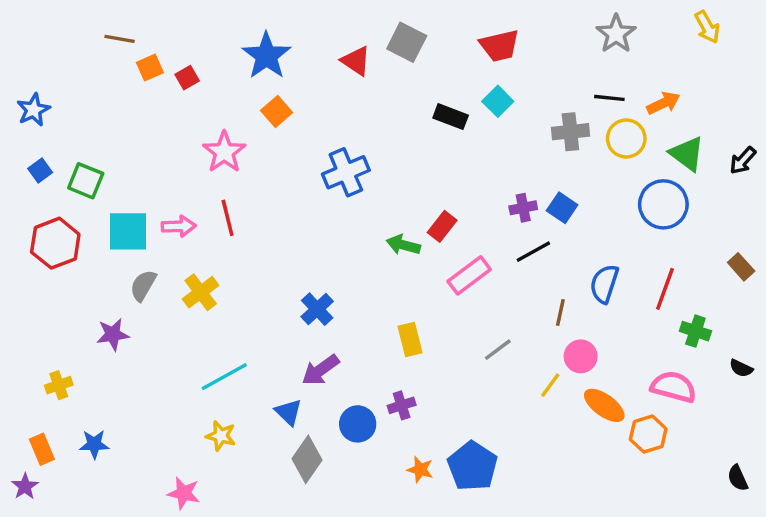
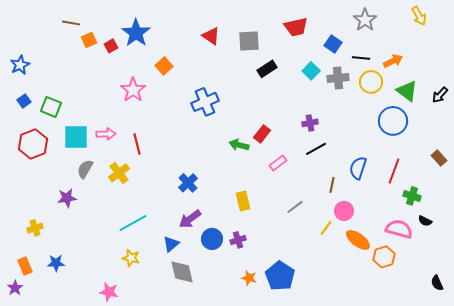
gray square: (407, 42) -> (249, 41), moved, turned -30
blue star: (266, 56) -> (136, 33), moved
cyan square: (498, 101) -> (311, 71), moved
black rectangle: (451, 117) -> (267, 69), turned -54
blue square: (562, 208) -> (333, 44), moved
red line: (228, 218) -> (137, 144), moved
pink rectangle: (469, 275) -> (278, 163), size x0.7
black semicircle: (741, 368) -> (425, 221), moved
blue triangle: (288, 412) -> (171, 244), turned 36
blue circle: (358, 424) -> (212, 239), moved
gray diamond: (307, 459) -> (182, 272), turned -48

